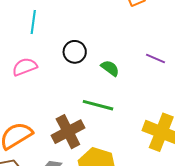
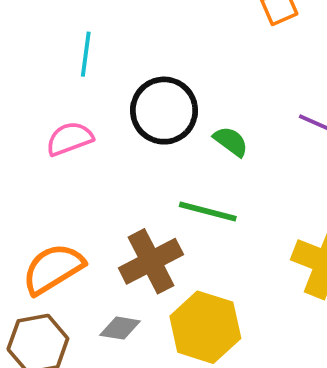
black circle: (75, 52) -> (164, 111), size x1.5

